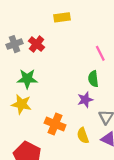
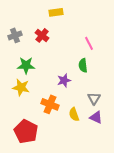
red cross: (37, 44) -> (42, 35), moved
purple star: (85, 100) -> (64, 80), moved

